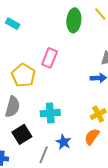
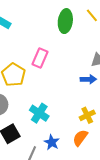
cyan cross: (50, 113) -> (39, 113), turned 36

